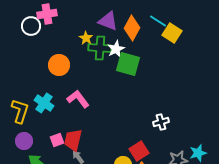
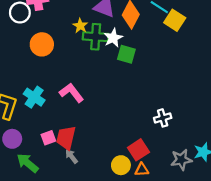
green square: (128, 64) -> (126, 54), size x0.7
orange circle: (59, 65) -> (42, 44), moved

